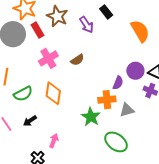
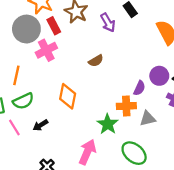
pink cross: (48, 58) -> (46, 50), moved
green semicircle: (23, 94) -> (23, 101), moved
pink arrow: (54, 141) -> (87, 152), moved, size x1.6

